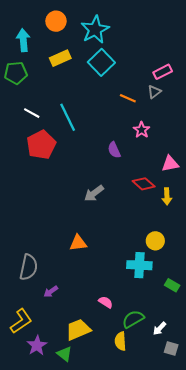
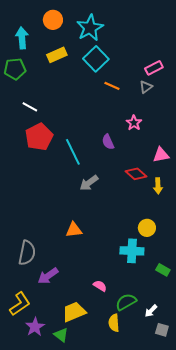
orange line: (128, 98) -> (112, 86), moved
cyan line: (68, 117) -> (73, 152), moved
purple arrow: (51, 292) -> (48, 276), size x1.5

